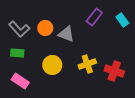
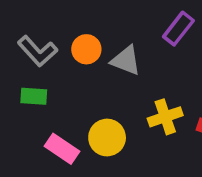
yellow circle: (52, 65) -> (107, 138), moved
pink rectangle: (20, 81) -> (62, 149), moved

